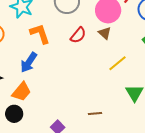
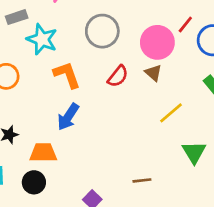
blue arrow: (29, 62) -> (68, 117), moved
orange trapezoid: (21, 92) -> (43, 153), turned -130

